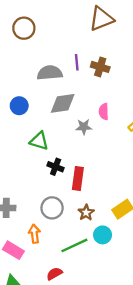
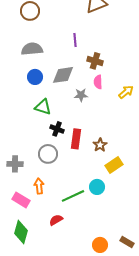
brown cross: (100, 67) -> (95, 61), moved
gray semicircle: (50, 73) -> (32, 49), moved
blue circle: (19, 106) -> (35, 77), moved
gray circle: (52, 208) -> (48, 154), moved
brown star: (86, 213) -> (100, 145), moved

